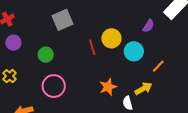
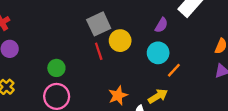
gray square: (63, 20) -> (99, 24), moved
cyan circle: (134, 51) -> (158, 53), moved
green circle: (46, 55) -> (56, 68), moved

